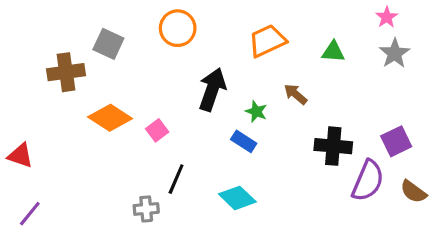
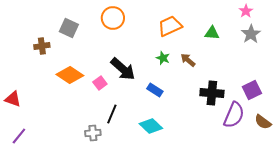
brown cross: (66, 72) -> (42, 46), size x0.7
black arrow: (212, 89) -> (123, 69), moved, turned 112
green star: (256, 111) -> (163, 58), moved

